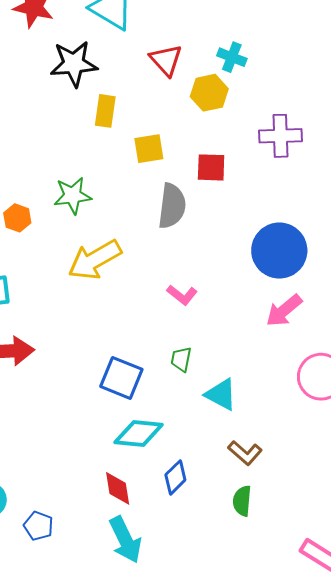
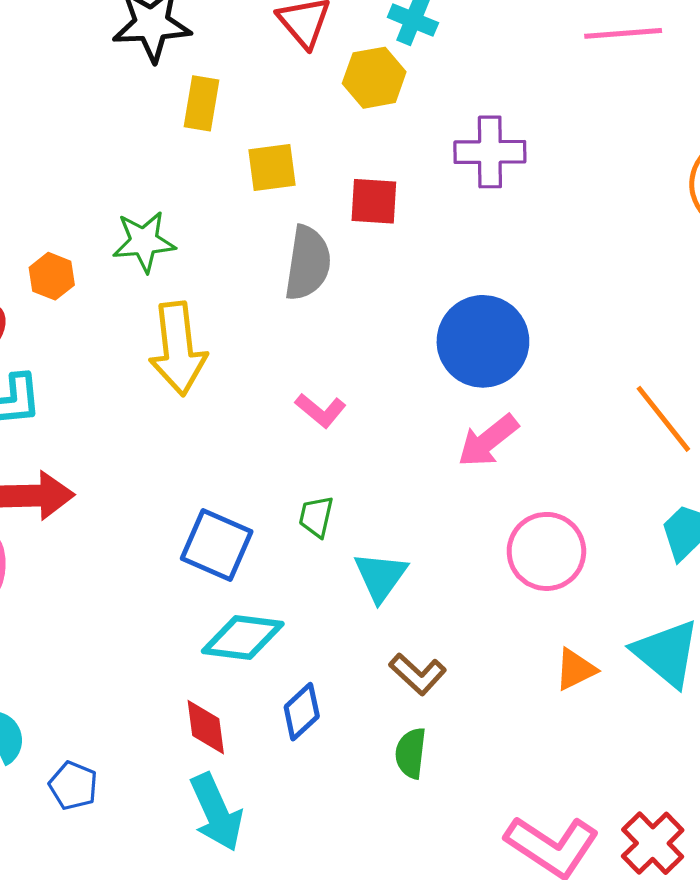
yellow arrow: (95, 260) -> (178, 349), turned -68
cyan triangle: (221, 394) -> (381, 576), turned 36

